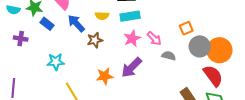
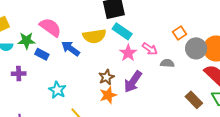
yellow semicircle: (102, 16) -> (94, 36), size x1.6
cyan rectangle: (130, 16) -> (122, 31), turned 54
brown star: (95, 40) -> (106, 77), moved
cyan star: (56, 62) -> (57, 90), turned -30

